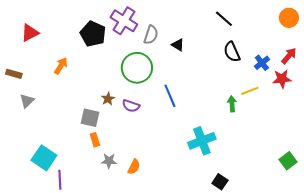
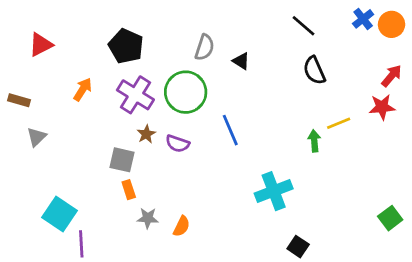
purple cross: (124, 21) -> (135, 95), moved
blue cross: (262, 63) -> (363, 19), moved

